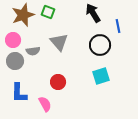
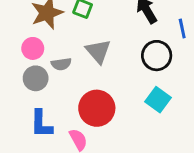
cyan square: (101, 76) -> (158, 100), turned -36
red circle: (58, 82) -> (97, 108), size x1.6

